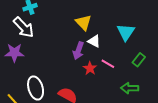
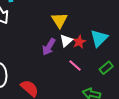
white triangle: (94, 41) -> (66, 41), turned 40
red star: (90, 68) -> (79, 42), moved

